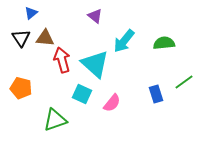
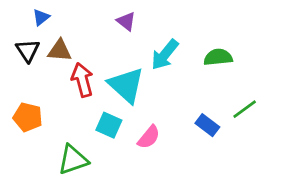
blue rectangle: (156, 94) -> (207, 125), turned -36

